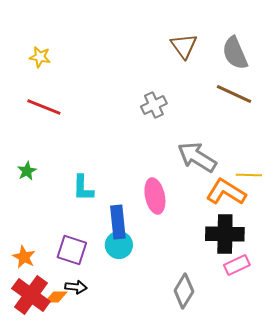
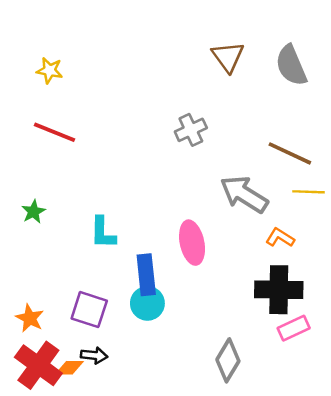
brown line: (234, 94) -> (290, 153), moved
yellow line: (249, 175) -> (308, 192), moved
orange L-shape: (226, 192) -> (280, 238), size x0.6

